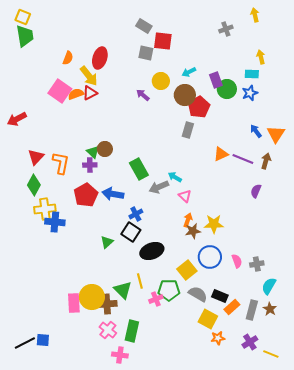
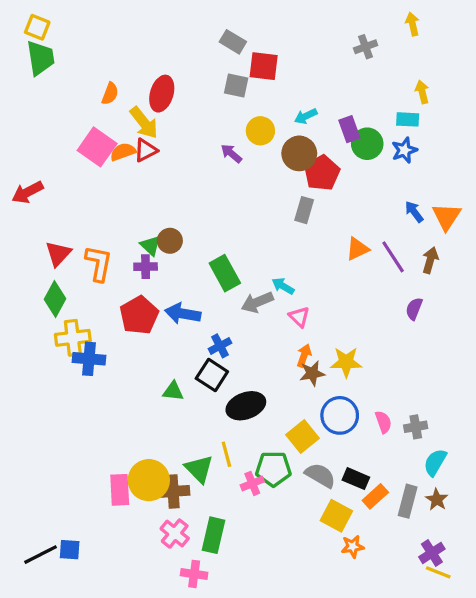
purple line: (243, 159) -> (393, 257), turned 35
green triangle: (107, 242) -> (173, 391), turned 48
purple cross: (250, 342) -> (432, 553), moved

